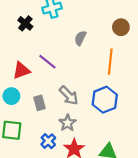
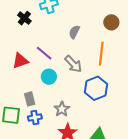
gray arrow: (69, 95) -> (73, 64), moved
cyan circle: (11, 96) -> (49, 77), moved
gray rectangle: (39, 103) -> (30, 99), moved
blue cross: (48, 141) -> (35, 118), moved, turned 32

